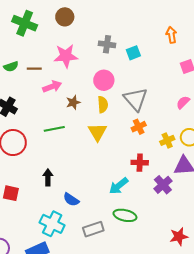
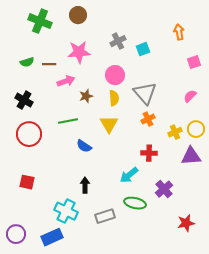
gray cross: (107, 44) -> (118, 41), turned -35
black arrow: (48, 177) -> (85, 185), moved
purple cross: (163, 185) -> (164, 189), moved
blue semicircle: (71, 200) -> (84, 146), moved

